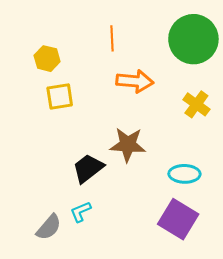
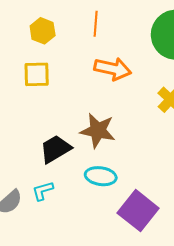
yellow hexagon: (47, 59) -> (43, 31), moved
cyan ellipse: (184, 174) -> (101, 176), moved

